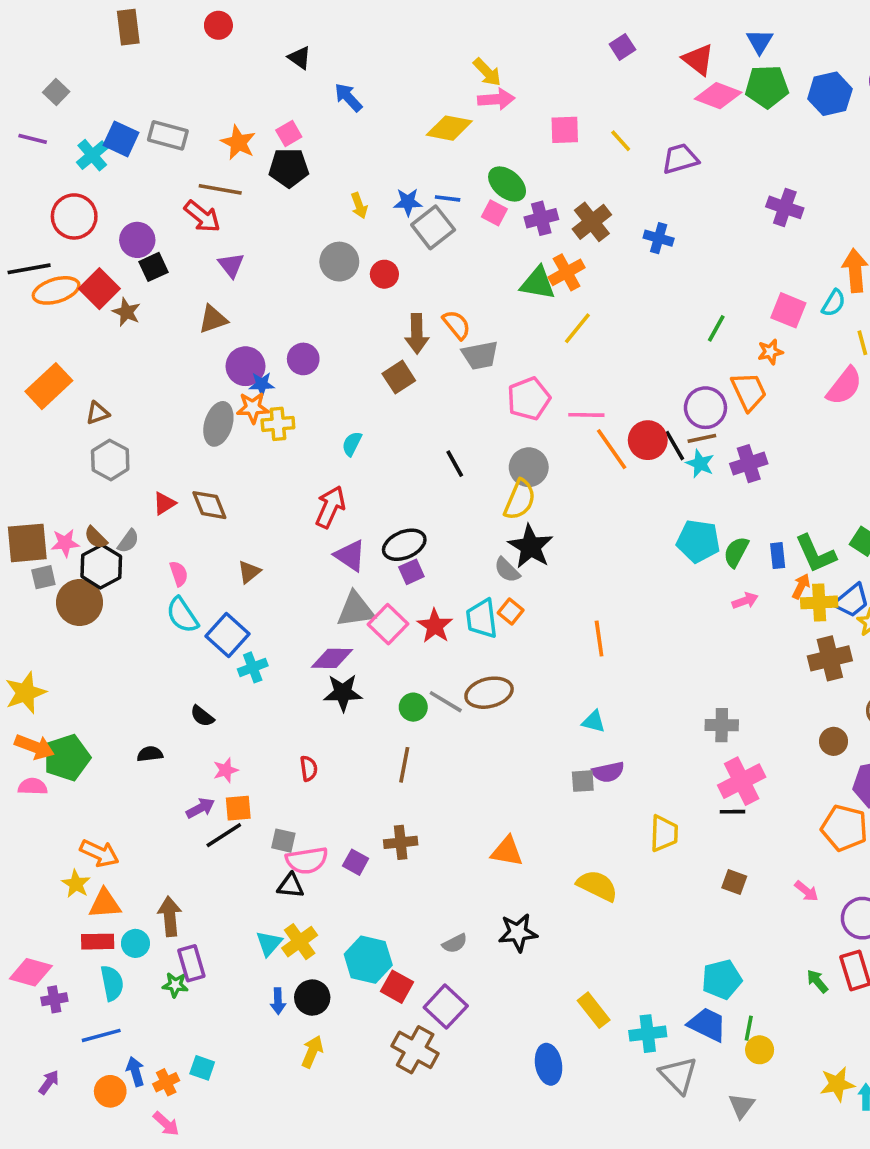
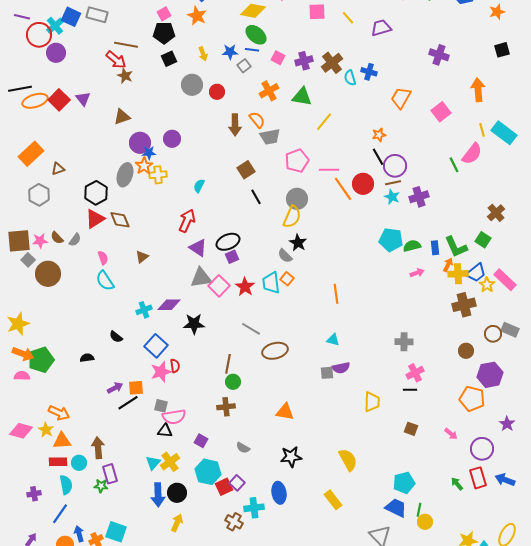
orange star: (238, 143) -> (197, 16), moved
green ellipse: (507, 184) -> (256, 35), moved
red circle: (74, 216) -> (39, 35), moved
gray square: (433, 227) -> (244, 66), size x0.6
purple circle: (137, 240) -> (56, 53), moved
purple triangle: (231, 265) -> (83, 99), moved
black square: (153, 267) -> (169, 59), moved
orange cross: (567, 272) -> (269, 91), moved
cyan semicircle: (834, 303) -> (350, 78), moved, turned 133
pink square: (788, 310) -> (441, 112), turned 30
brown star: (126, 312) -> (125, 76), moved
green line: (716, 328) -> (454, 165), moved, turned -56
orange star: (770, 352) -> (379, 135), moved
brown square: (399, 377) -> (246, 170), moved
orange trapezoid: (749, 391) -> (401, 98), moved, turned -125
orange star: (253, 408) -> (144, 166), turned -30
black line: (675, 446) -> (378, 157), moved
gray hexagon: (110, 460) -> (39, 195), moved
red triangle: (164, 503) -> (95, 219), size x1.5
black star: (530, 547) -> (298, 243), size x0.7
green semicircle: (736, 552) -> (412, 246), turned 48
black hexagon: (101, 566) -> (96, 193), moved
gray square: (43, 577) -> (28, 260), turned -32
blue square: (227, 635) -> (156, 346), moved
purple diamond: (332, 658) -> (169, 305), moved
brown ellipse: (489, 693) -> (275, 351), moved
green circle: (413, 707) -> (233, 382), moved
pink star: (226, 770) -> (161, 372), moved, size x1.5
pink cross: (742, 781) -> (415, 373), size x0.7
purple square: (356, 862) -> (201, 441), moved
yellow semicircle: (597, 886) -> (348, 460), moved, turned 35
gray semicircle: (455, 943) -> (243, 448), moved, turned 56
pink diamond: (31, 972) -> (21, 431), moved
red square: (397, 987) -> (224, 487), turned 36
blue arrow: (278, 1001) -> (158, 495), size x1.6
purple square: (446, 1007) -> (237, 483), moved, size x0.7
cyan cross: (648, 1034) -> (254, 508), moved
blue line: (101, 1035) -> (60, 514), turned -40
brown cross: (415, 1050) -> (234, 522), size x0.7
blue ellipse: (549, 1064) -> (279, 493), moved
cyan square: (202, 1068) -> (116, 532), size x1.5

